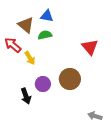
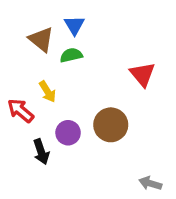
blue triangle: (47, 16) -> (74, 25), turned 48
red arrow: (13, 45) -> (21, 111), moved

